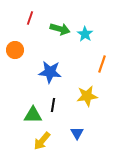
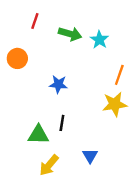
blue star: (50, 72) -> (58, 84), size x0.7
yellow star: (87, 96) -> (115, 104), moved

